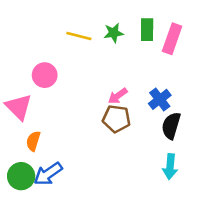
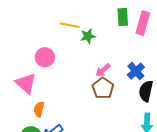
green star: (114, 33) -> (88, 36), moved
brown pentagon: (116, 119) -> (103, 88), turned 30

